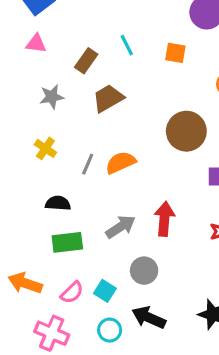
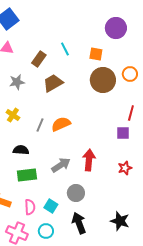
brown circle: (186, 131) -> (103, 80), moved
pink semicircle: (72, 292) -> (30, 207), turned -49
black arrow: (149, 318) -> (79, 223), turned 45
cyan circle: (110, 330) -> (46, 231), moved

